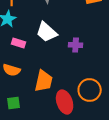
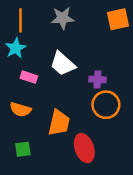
orange circle: (90, 90) -> (106, 105), moved

